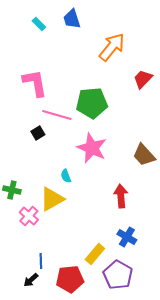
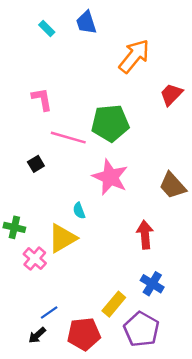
pink L-shape: (35, 83) -> (42, 99), size x0.7
black square: (38, 133) -> (36, 164), moved
blue line: (41, 261) -> (49, 312), turned 56

